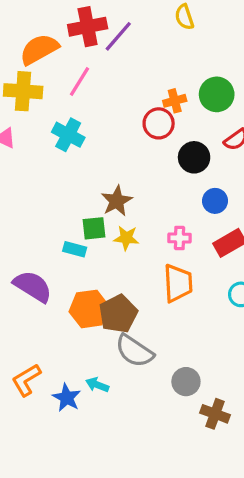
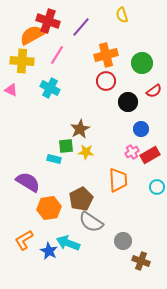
red cross: (88, 27) -> (48, 21), moved, turned 30
orange cross: (175, 101) -> (106, 55), moved, size x1.6
pink cross: (180, 238) -> (132, 152), moved, turned -32
orange hexagon: (89, 309) -> (49, 208), moved
cyan arrow: (97, 385) -> (68, 243), size x1.6

